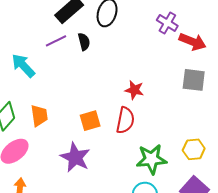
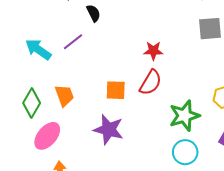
purple line: (56, 41) -> (73, 42), moved
red semicircle: (125, 120) -> (150, 83), turned 32
orange square: (90, 121) -> (116, 90), turned 30

